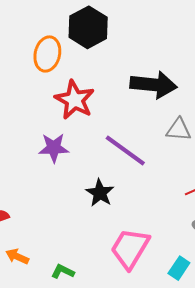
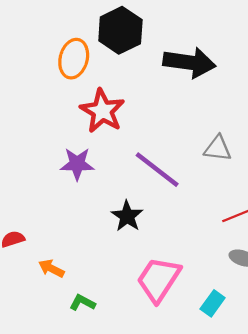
black arrow: (154, 85) -> (189, 62), moved
orange arrow: (17, 256) -> (51, 268), moved

